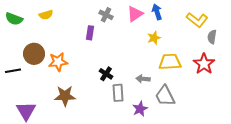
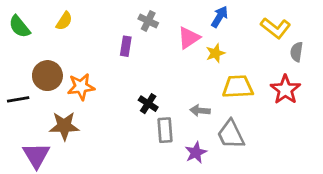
blue arrow: (157, 12) -> (220, 17), turned 49
pink triangle: (135, 14) -> (189, 38), moved
yellow semicircle: (46, 15) -> (64, 21), turned -40
green semicircle: (14, 19) -> (19, 27), turned 30
brown star: (65, 96) -> (64, 126), moved

